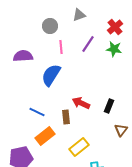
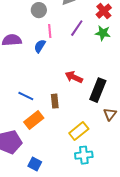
blue semicircle: (51, 75) -> (40, 46), moved, size x0.6
red arrow: (81, 103) -> (74, 77), moved
black rectangle: (109, 106) -> (98, 90), size x1.6
yellow rectangle: (79, 147) -> (79, 131), moved

